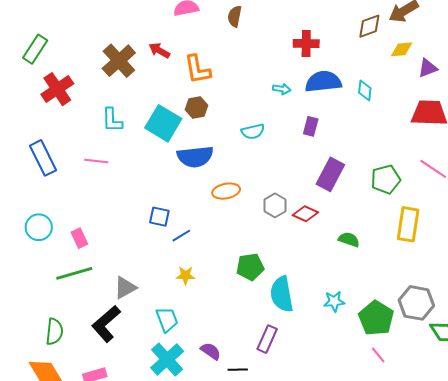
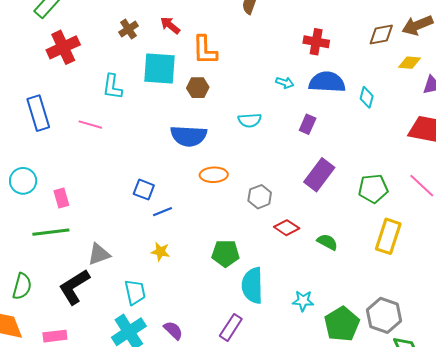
brown cross: (119, 61) -> (128, 29), size x0.6
cyan square: (163, 123) -> (160, 69), moved, turned -36
red diamond: (305, 214) -> (287, 228), moved

